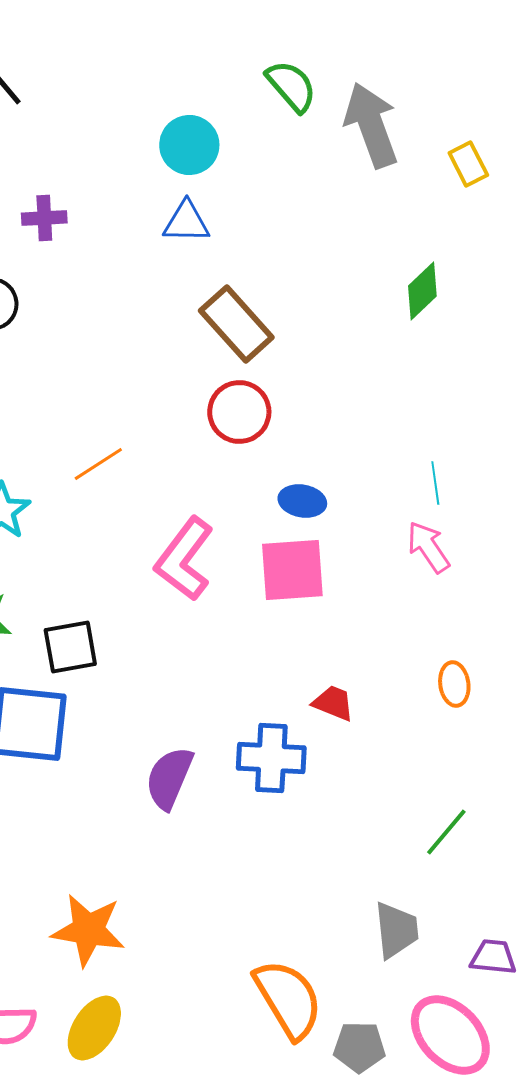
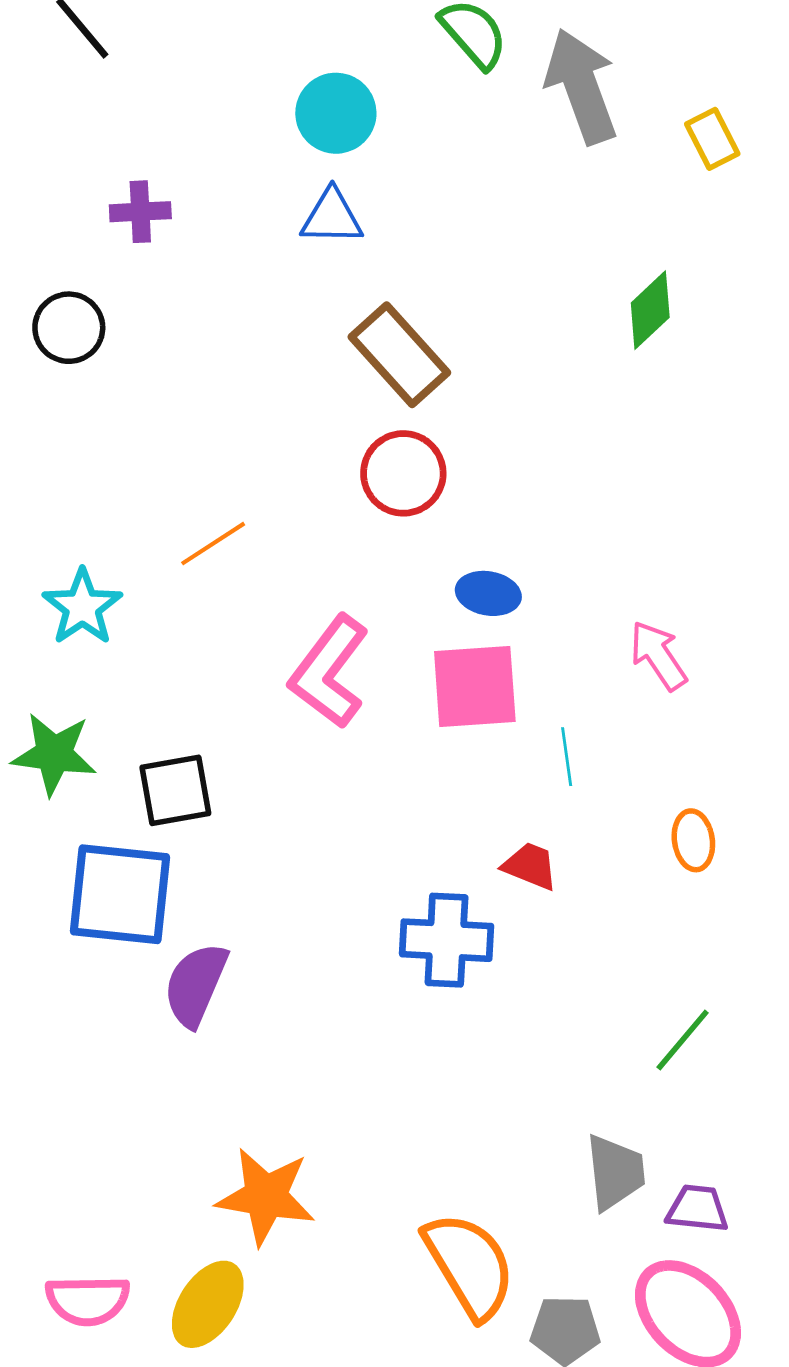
cyan line: (435, 483) -> (567, 757), moved
purple semicircle: (169, 778) -> (196, 985), moved
orange star: (88, 930) -> (266, 1196), moved
purple trapezoid: (493, 957) -> (697, 1209), moved

